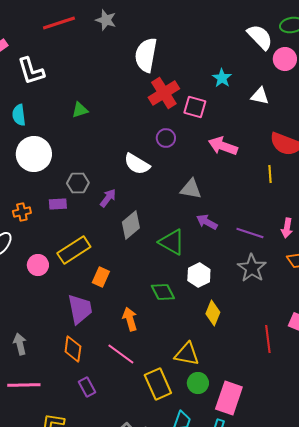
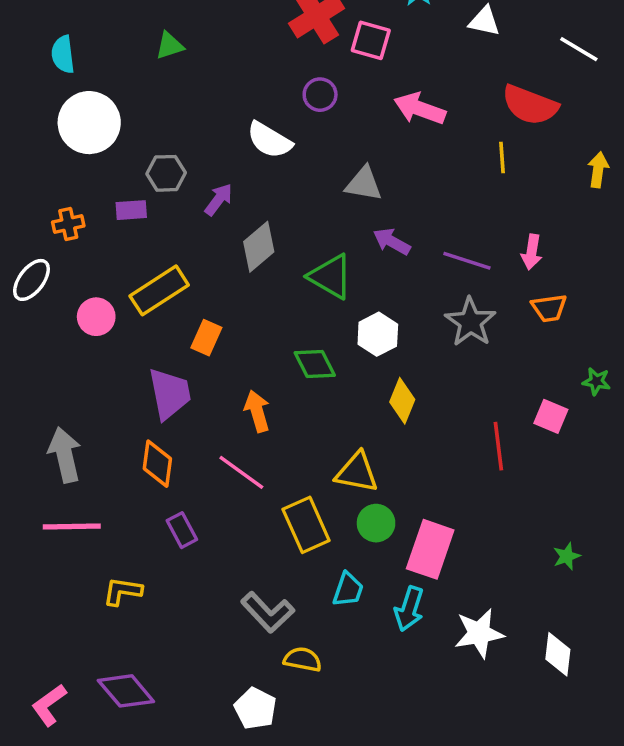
gray arrow: (20, 344) -> (65, 455), size x1.4

